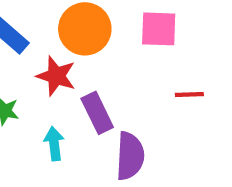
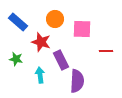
orange circle: (85, 29) -> (55, 19), size x0.7
pink square: (159, 29) -> (82, 29), moved

